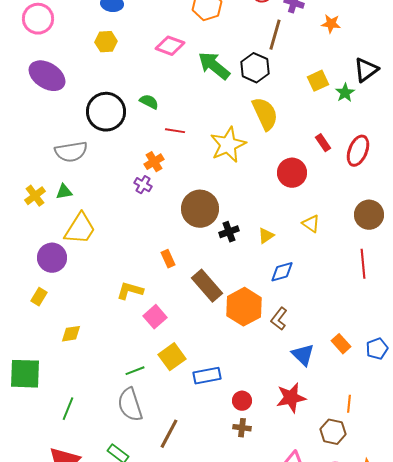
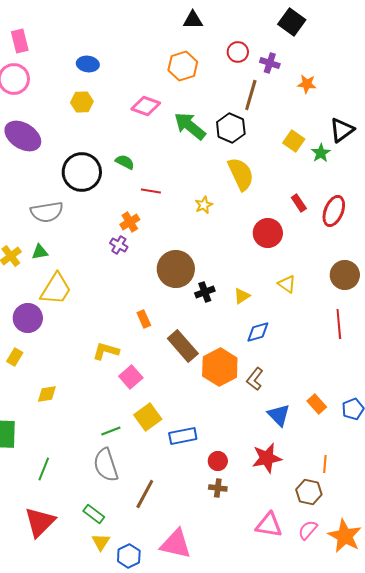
yellow square: (318, 81) -> (294, 141), turned -30
yellow star: (228, 145) -> (204, 205), size x0.5

